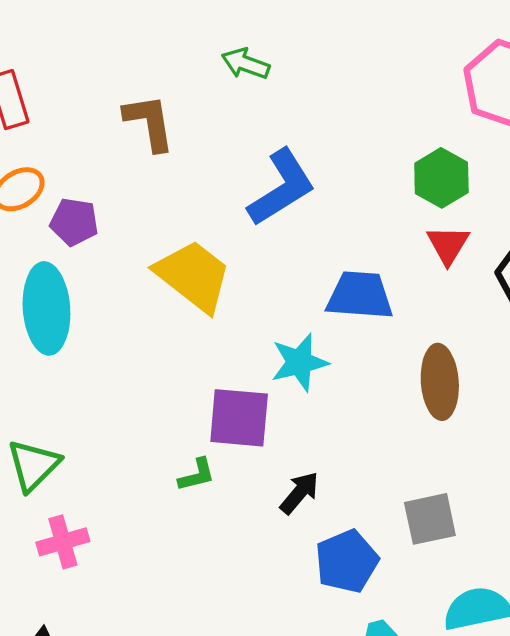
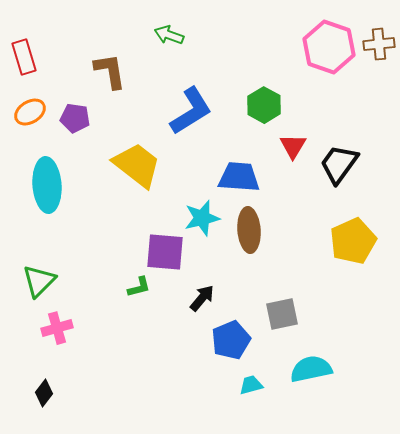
green hexagon: (441, 178) -> (264, 105), moved
purple pentagon: (74, 222) -> (75, 118), moved
brown ellipse: (440, 382) -> (249, 230), moved

